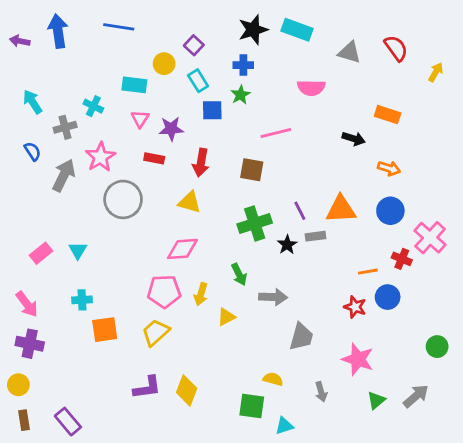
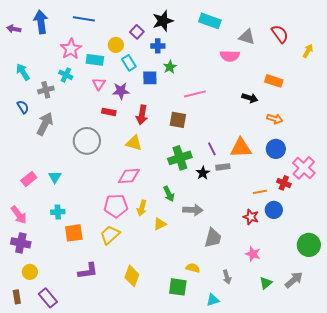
black star: (253, 30) -> (163, 21), moved
blue cross: (243, 65) -> (158, 46), moved
cyan rectangle: (198, 81) -> (129, 63), moved
pink semicircle: (311, 88) -> (230, 56), moved
pink star: (100, 157) -> (71, 49), moved
green circle: (437, 347) -> (309, 245), size x1.5
pink star: (358, 359) -> (253, 254), size x0.7
yellow circle: (18, 385) -> (30, 272), moved
purple L-shape: (147, 388) -> (88, 271), moved
cyan triangle: (284, 426) -> (213, 300), moved

